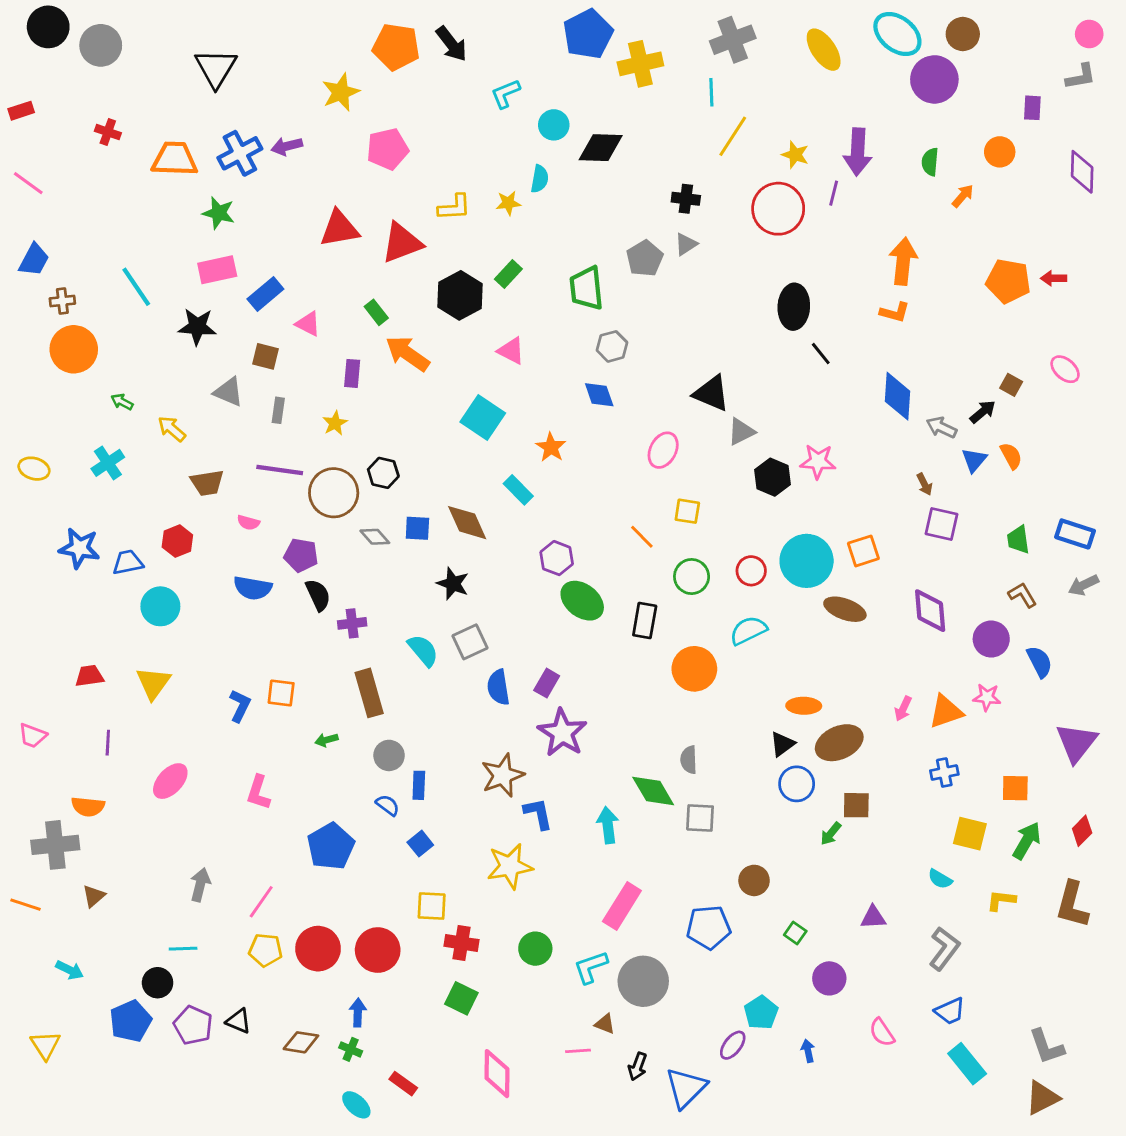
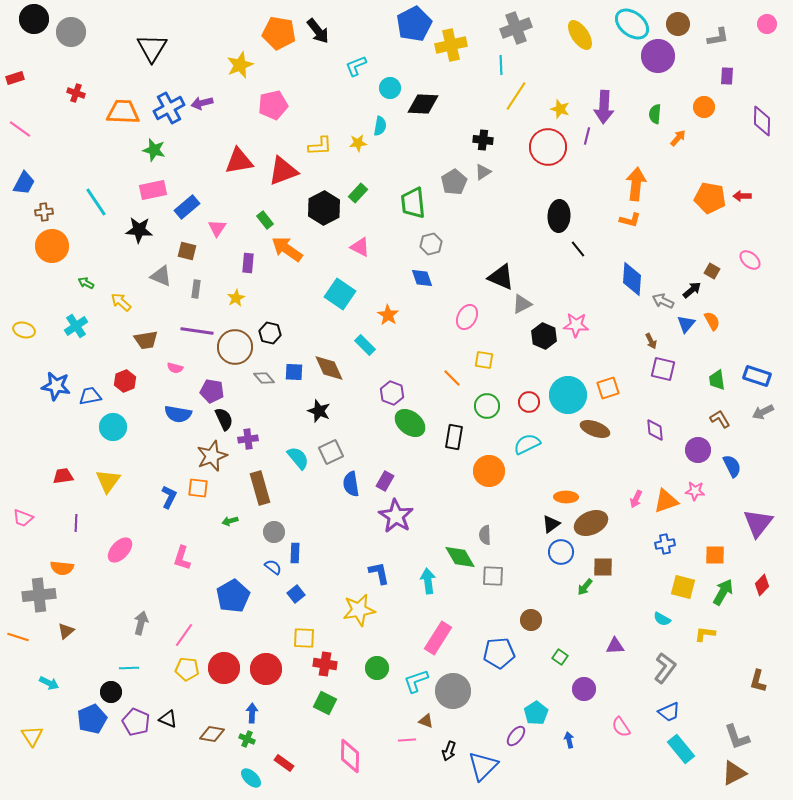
gray L-shape: (1081, 77) -> (718, 37), moved
pink triangle: (308, 324) -> (217, 228), turned 36
purple diamond: (930, 611) -> (655, 430), size x0.7
brown star: (503, 775) -> (212, 456), moved
brown L-shape: (1072, 905) -> (758, 681), moved, size x0.7

